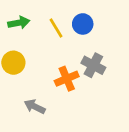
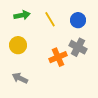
blue circle: (83, 24) -> (78, 20), moved
gray arrow: (35, 107) -> (20, 78), moved

